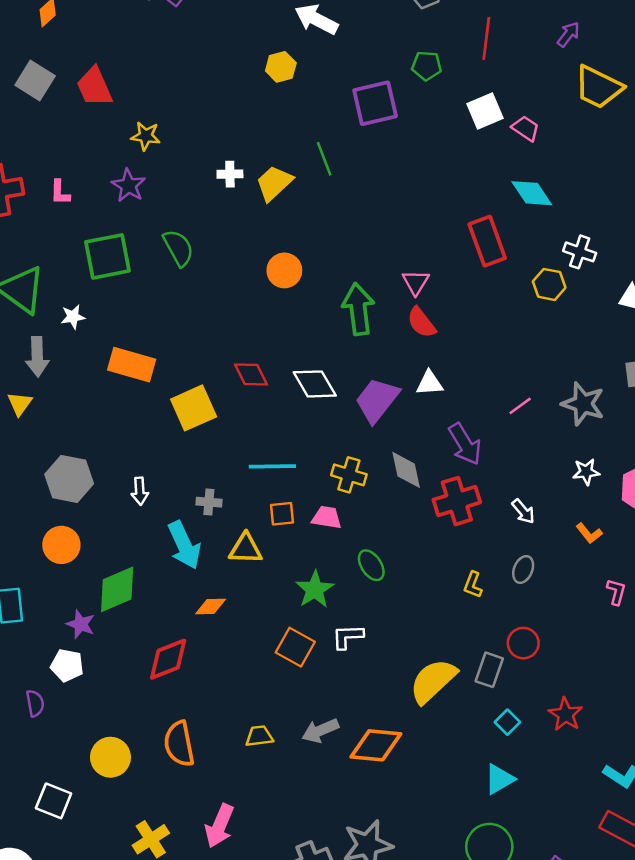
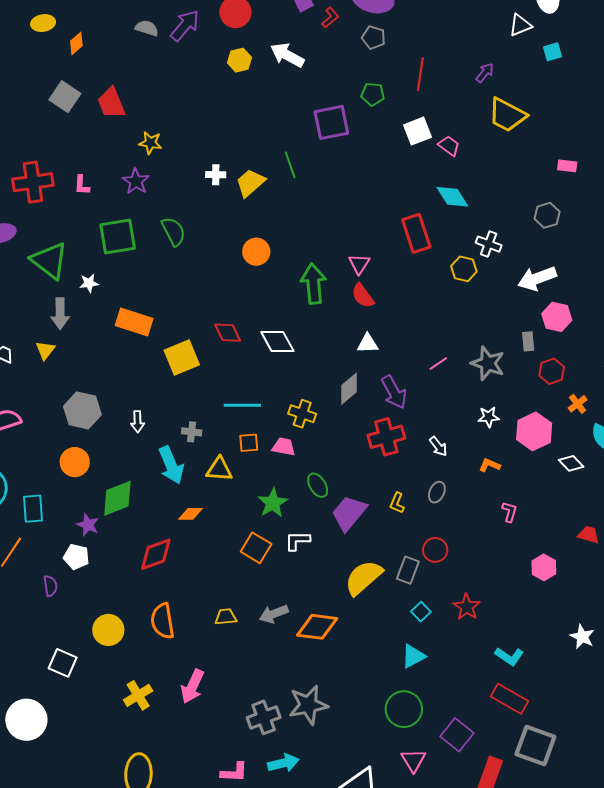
yellow hexagon: (281, 67) -> (239, 60), moved
purple trapezoid: (377, 400) -> (349, 513), moved
gray diamond: (406, 470) -> (349, 389), moved, turned 60
orange L-shape: (589, 533) -> (490, 465), turned 150

